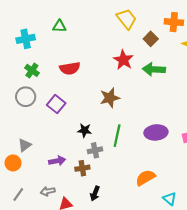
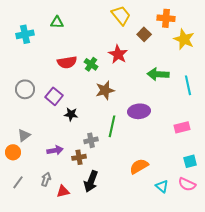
green arrow: (154, 69) -> (158, 74), moved
green cross: (32, 70) -> (91, 64), moved
black star: (84, 130) -> (71, 114), moved
purple ellipse: (156, 132) -> (139, 111), moved
gray arrow: (48, 191) -> (46, 179), turned 120
black arrow: (95, 193) -> (91, 181), size x1.5

